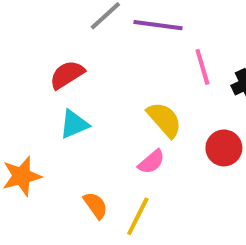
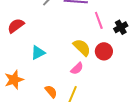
red semicircle: (67, 75) -> (16, 26), moved
red circle: (224, 148) -> (104, 51), moved

